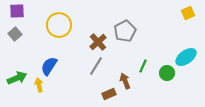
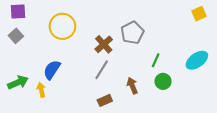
green line: (143, 66) -> (156, 60), moved
green circle: (167, 73) -> (163, 81), moved
brown rectangle: (109, 94) -> (105, 100), moved

